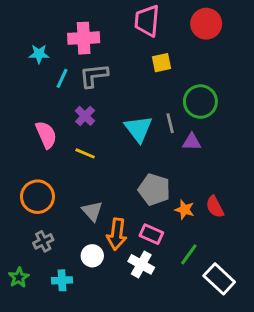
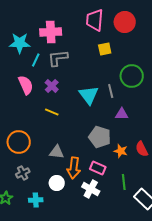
red circle: (206, 24) -> (125, 22), moved
cyan star: (39, 54) -> (20, 43), size x1.5
pink semicircle: (46, 135) -> (26, 85), moved
purple triangle: (192, 142) -> (122, 114), moved
gray triangle: (92, 211) -> (57, 152), turned -42
green line: (189, 254) -> (124, 182), turned -42

